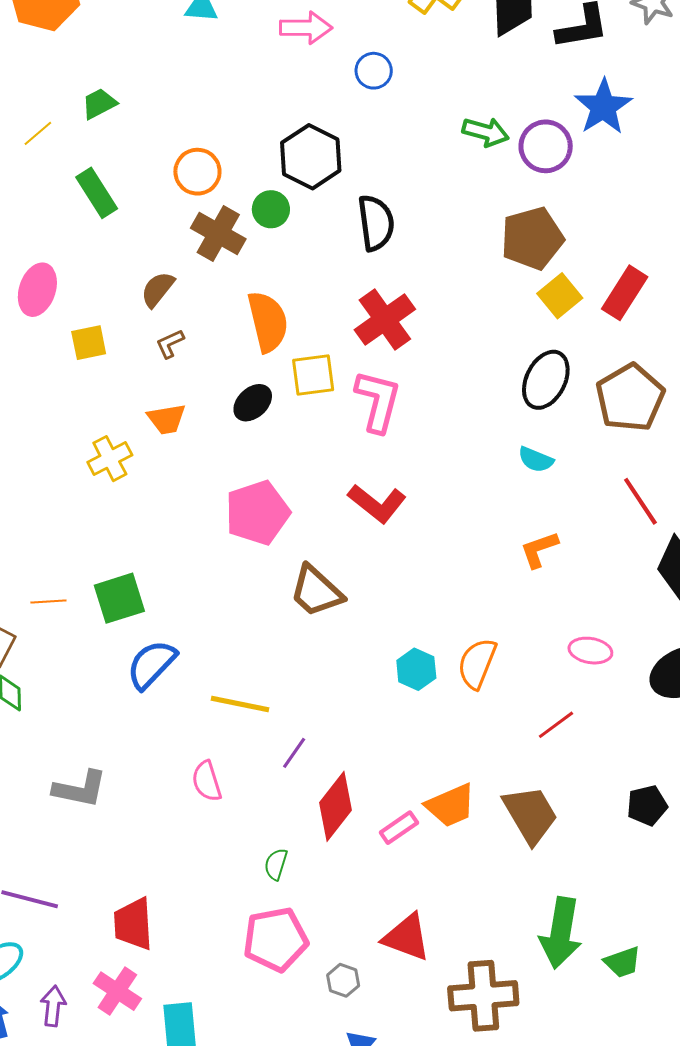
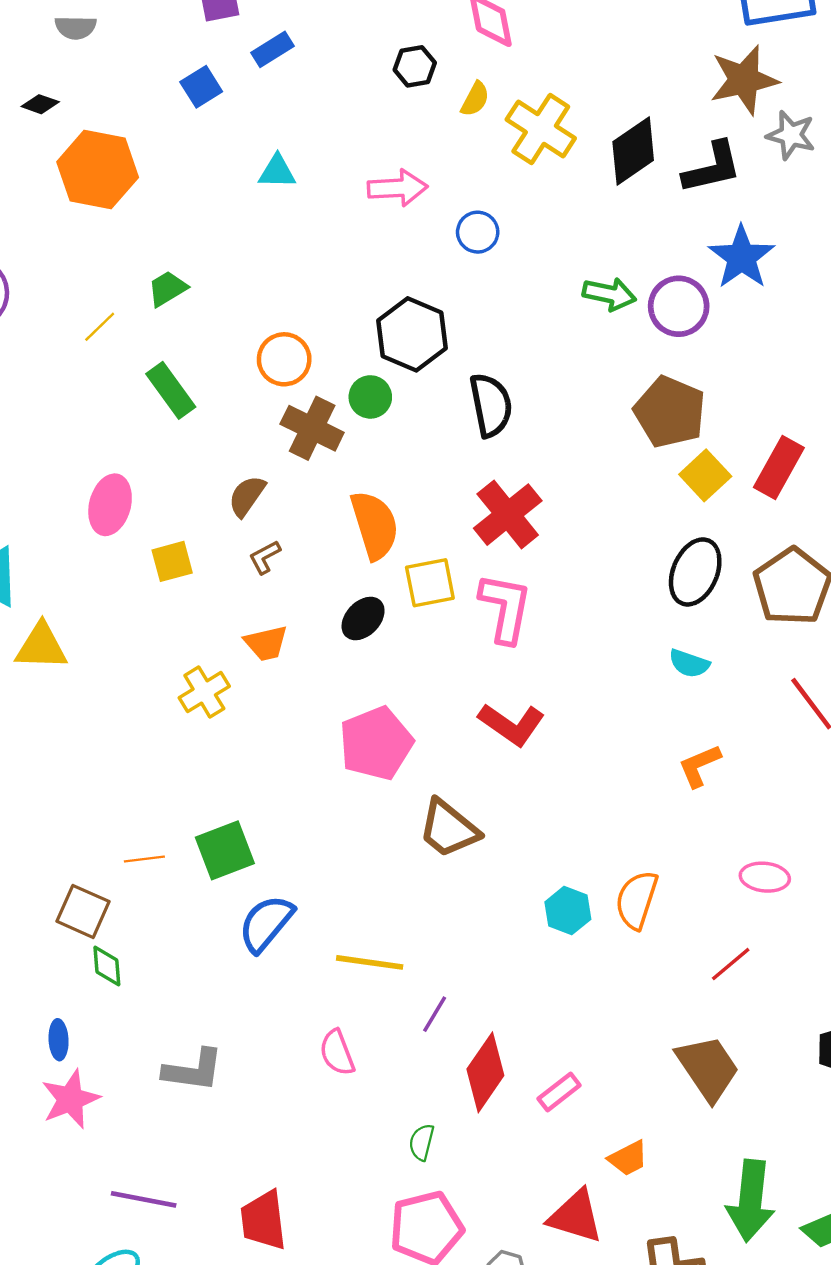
brown pentagon: (532, 238) -> (670, 412), turned -30
orange trapezoid: (451, 805) -> (628, 1158), moved, size x0.7

